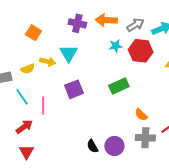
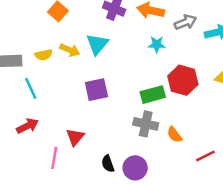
red hexagon: (141, 51) -> (183, 80), moved
pink line: (43, 106) -> (54, 158), moved
gray cross: (145, 138) -> (146, 124), moved
red triangle: (26, 152) -> (75, 137), moved

